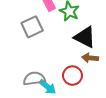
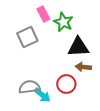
black triangle: (85, 37) -> (78, 47), turned -30

